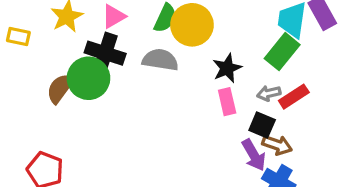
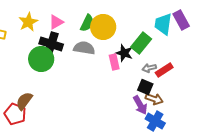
green rectangle: (282, 52) -> (141, 43), moved
black star: (227, 68) -> (124, 53), turned -30
brown semicircle: (60, 88) -> (24, 101), moved
pink rectangle: (227, 102) -> (114, 62), moved

